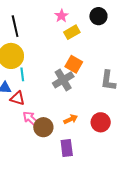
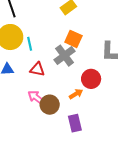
cyan line: (22, 74) -> (30, 44), moved
red triangle: (17, 98) -> (37, 69), moved
red circle: (101, 122) -> (91, 79), moved

